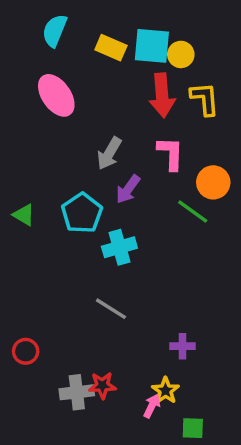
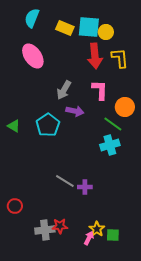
purple arrow: (128, 189) -> (75, 111), turned -114
cyan cross: (119, 247) -> (110, 145), moved
purple cross: (183, 346) -> (85, 187), moved
green square: (193, 428) -> (113, 235), moved

